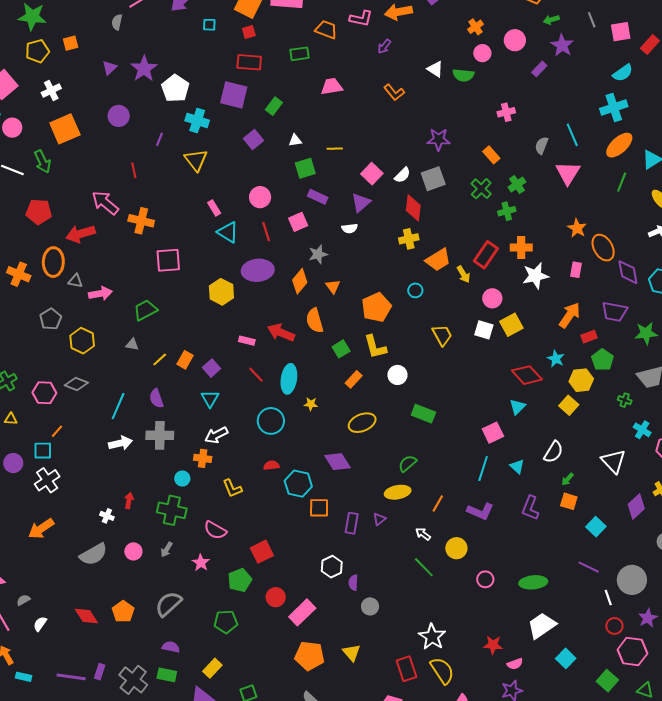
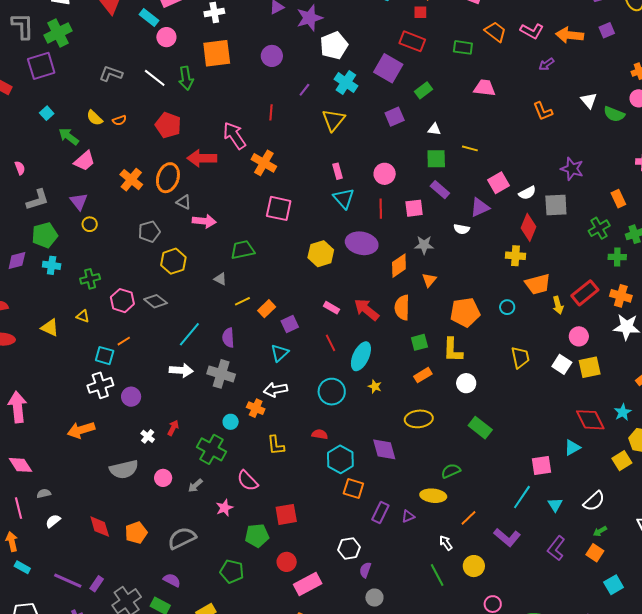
purple circle: (13, 463) -> (131, 397), moved

